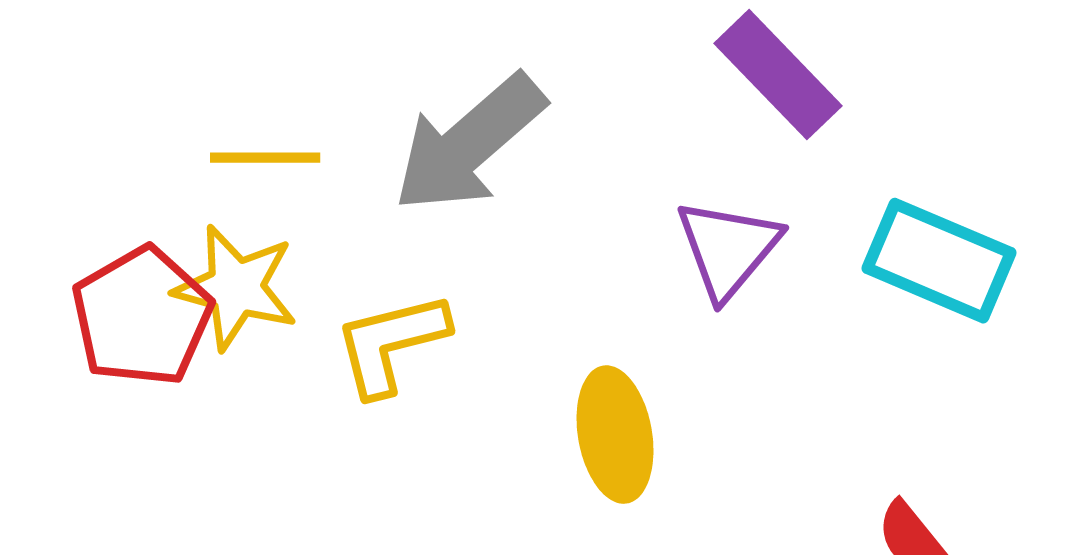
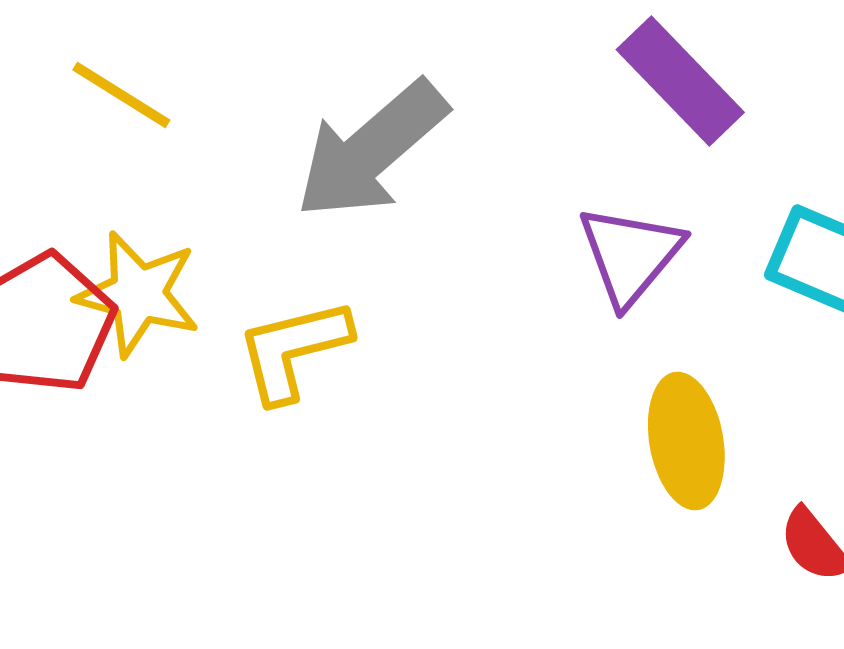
yellow line: (265, 158) -> (121, 95), moved, turned 32
yellow ellipse: (615, 435) -> (686, 441), moved

